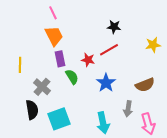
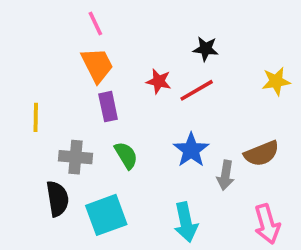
red star: (88, 60) -> (159, 81), moved
green semicircle: (72, 77) -> (126, 155), moved
gray cross: (42, 87) -> (76, 157), turned -36
gray arrow: (128, 109) -> (225, 175), moved

